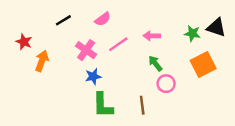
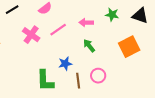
green star: (192, 33) -> (112, 15), moved
blue star: (93, 76) -> (65, 64), moved
pink circle: (166, 84) -> (98, 76), moved

